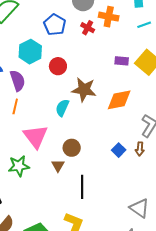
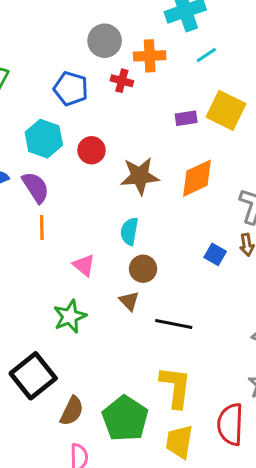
cyan semicircle: (62, 108) -> (129, 231), moved
pink triangle: (36, 136) -> (84, 265), size x0.6
black line: (82, 187) -> (174, 324), turned -65

